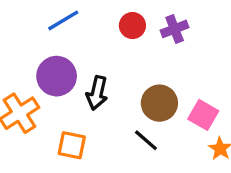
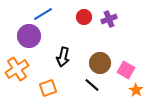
purple circle: (57, 76) -> (29, 36), moved
orange square: (72, 145) -> (48, 88), turned -30

